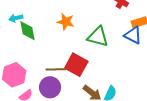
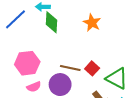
green triangle: (98, 37) -> (117, 78), moved
red square: (76, 65) -> (92, 68), size x0.6

